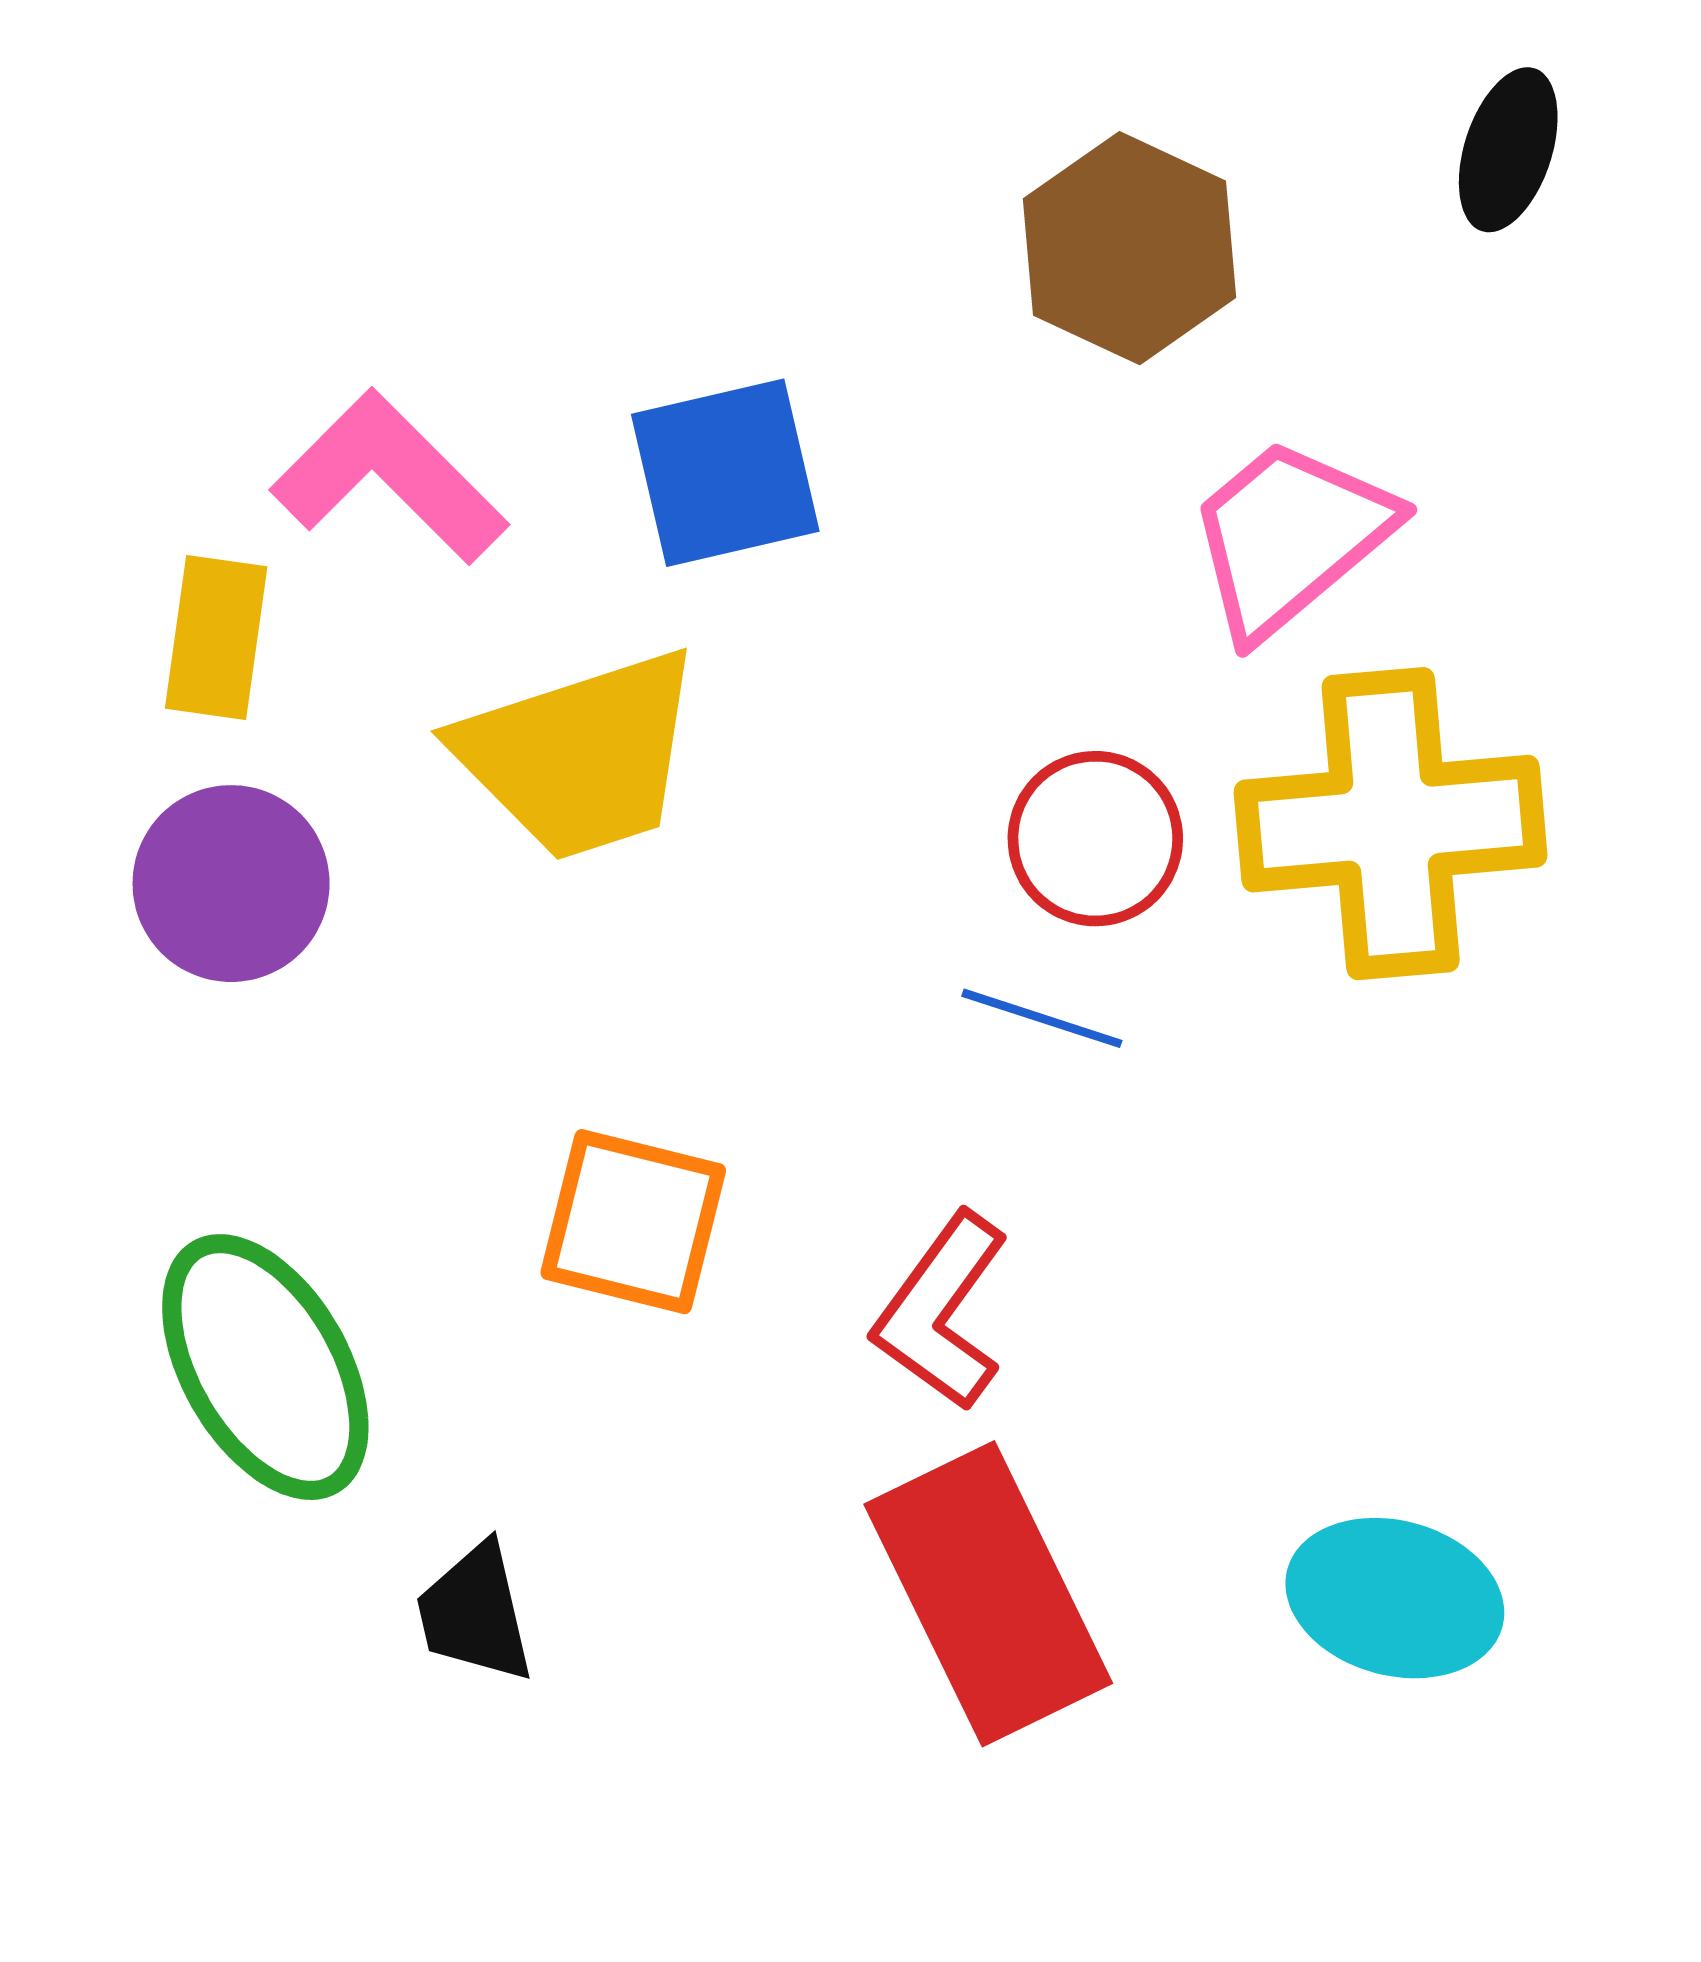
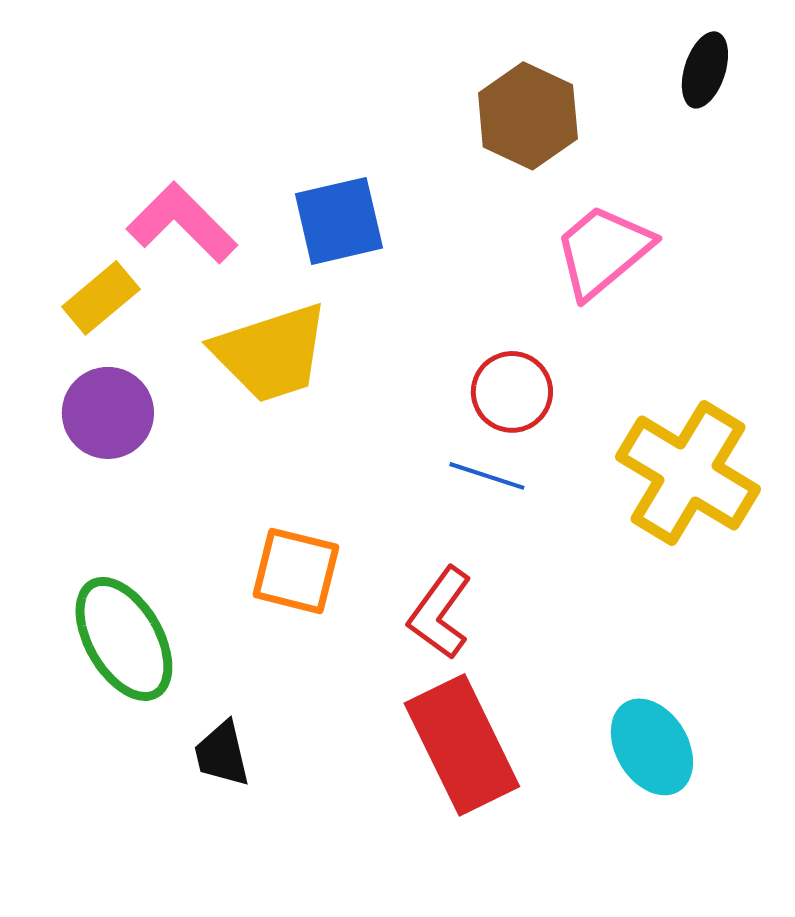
yellow rectangle: (216, 638) -> (101, 298), turned 42
yellow cross: (1391, 824) -> (688, 473), moved, turned 36
cyan ellipse: (1395, 1598) -> (652, 747), turned 44

